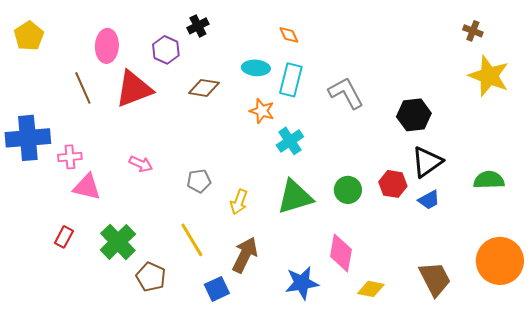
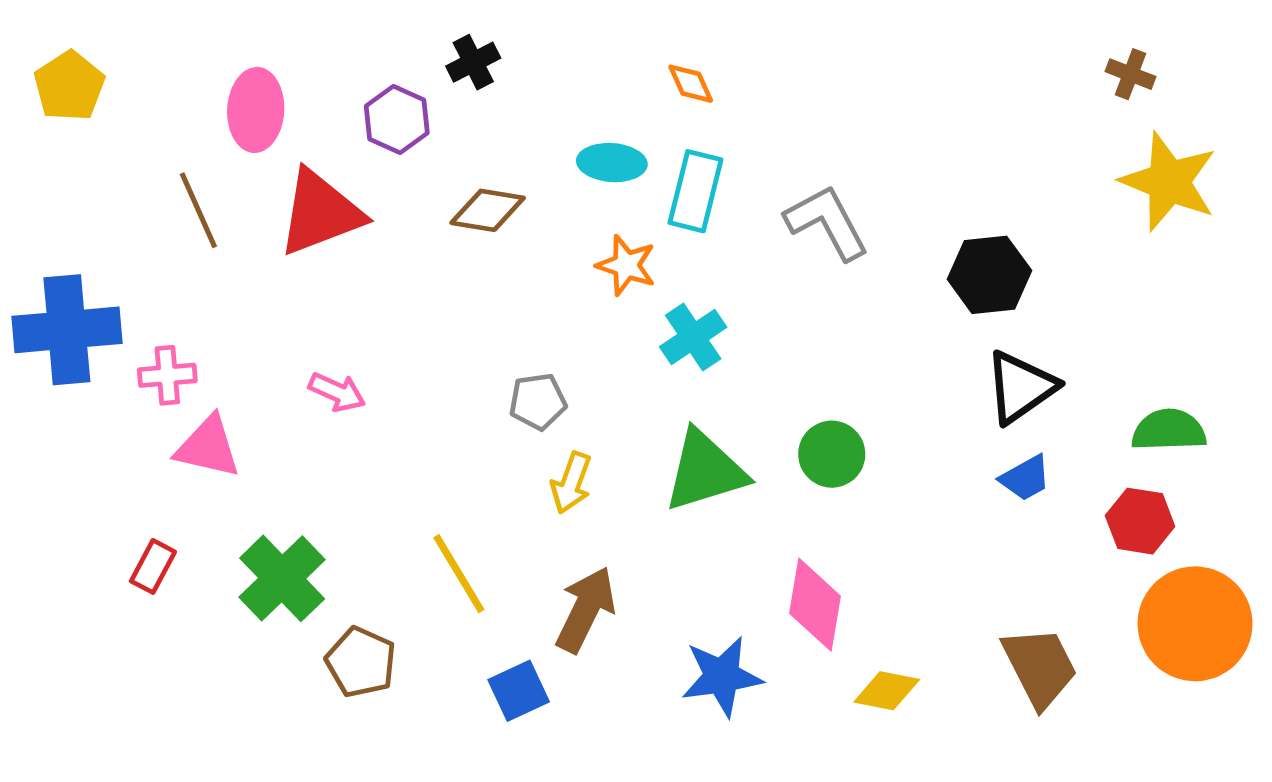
gray pentagon: (199, 181) -> (538, 402), moved
red hexagon: (393, 184) -> (1140, 521), moved

